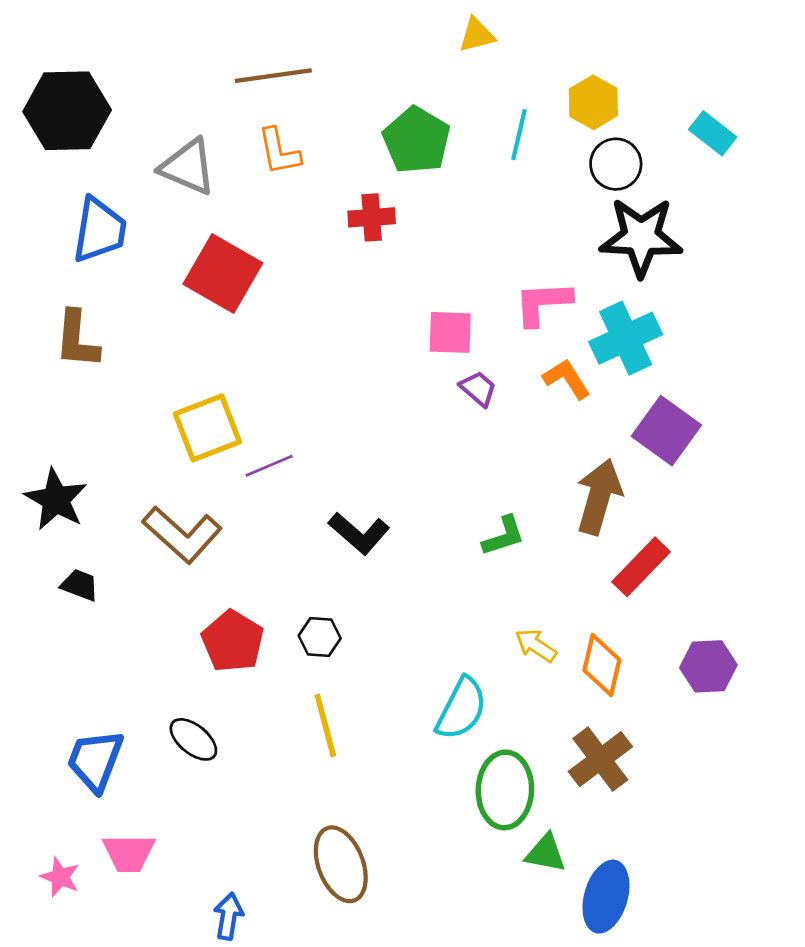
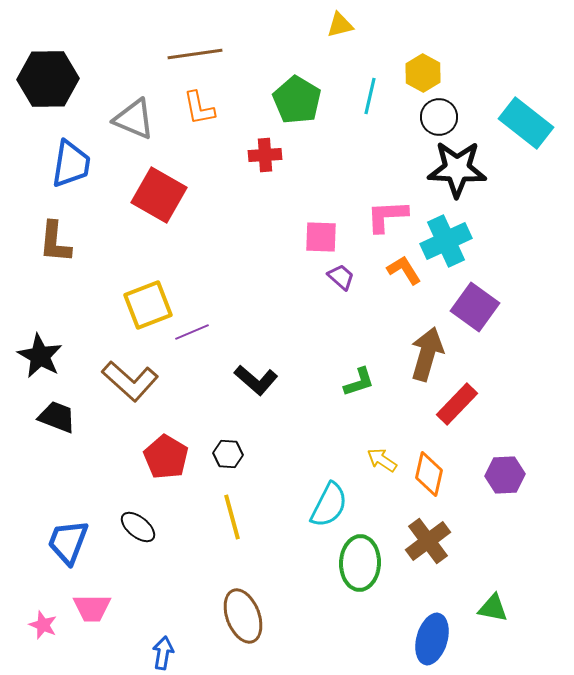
cyan rectangle: (713, 133) -> (526, 123), moved, size x1.6
black trapezoid: (80, 585) -> (57, 417), size x1.4
green triangle: (546, 853) -> (493, 608), moved

